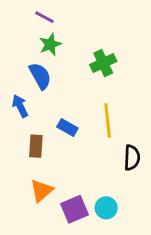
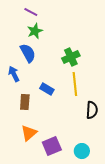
green cross: (103, 63) -> (71, 57), moved
cyan circle: (106, 208) -> (82, 151), moved

